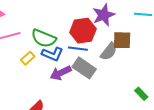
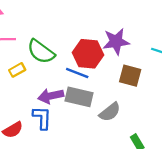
gray semicircle: (109, 52) -> (110, 112), moved
blue L-shape: (52, 54) -> (42, 118), moved, turned -125
gray rectangle: (84, 68) -> (79, 97), turned -35

